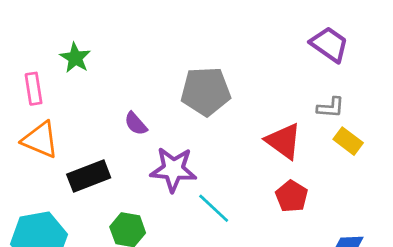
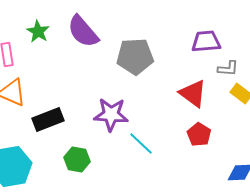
purple trapezoid: (329, 44) -> (206, 41), moved, turned -40
purple semicircle: (136, 124) -> (83, 31), moved, size x1.8

